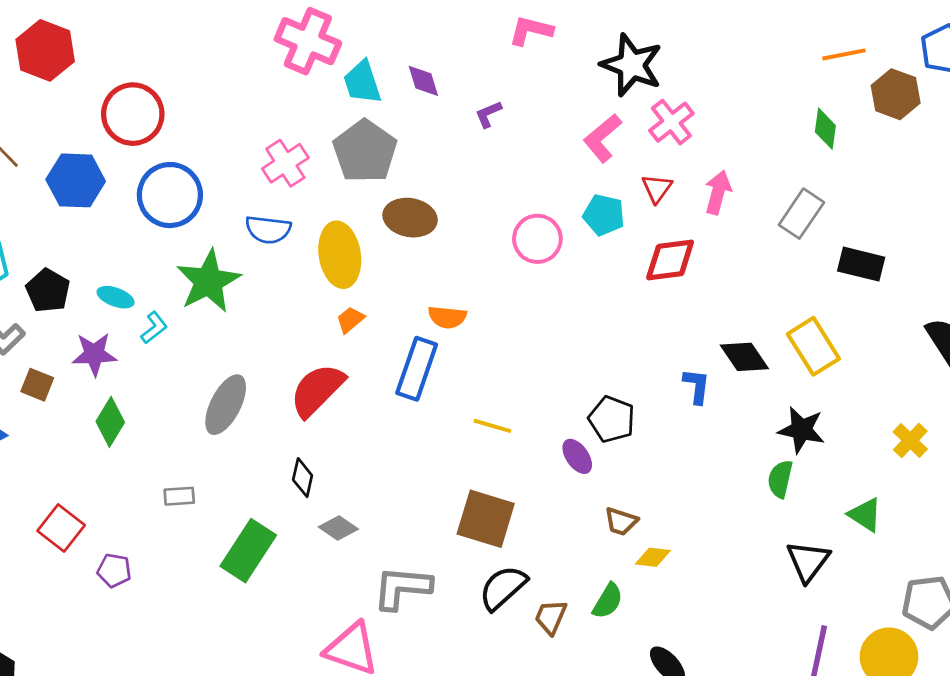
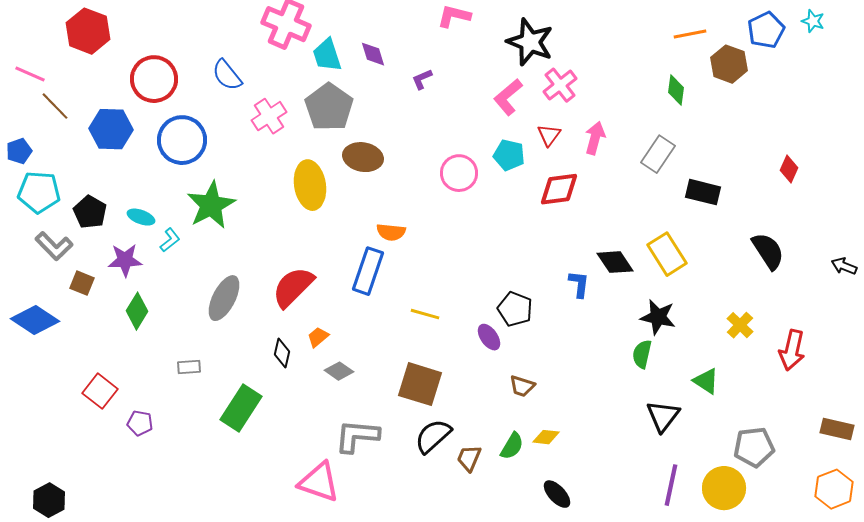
blue semicircle: (268, 230) -> (227, 75), moved, turned 44
orange trapezoid: (350, 320) -> (318, 337), moved
gray diamond: (338, 528) -> (339, 371), moved
yellow diamond: (653, 557) -> (546, 437), moved

